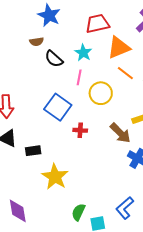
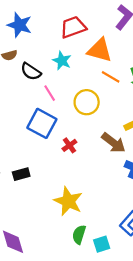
orange triangle: (119, 48) -> (100, 50), turned 45
pink line: (79, 77) -> (50, 93), moved, turned -35
red cross: (80, 130) -> (69, 145), turned -32
yellow star: (55, 177) -> (68, 201), moved

